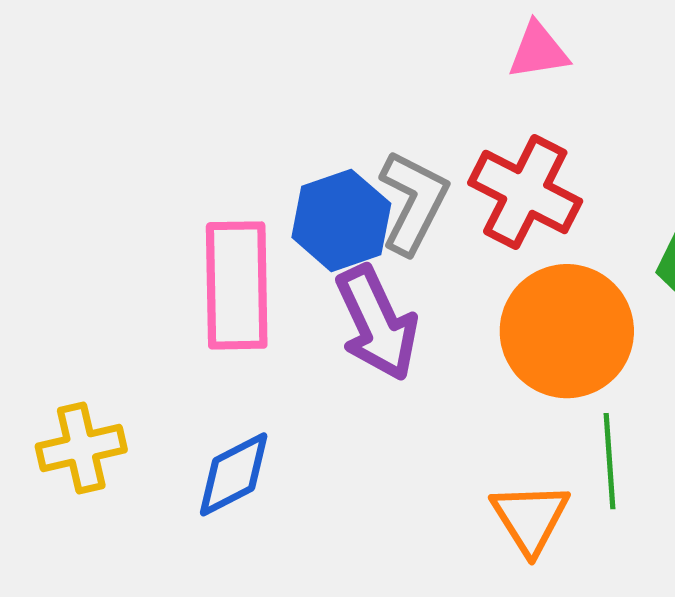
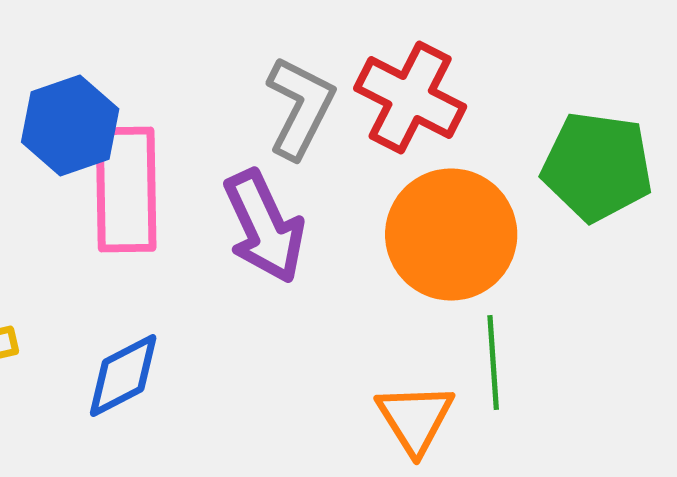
blue hexagon: (341, 220) -> (70, 126), moved

